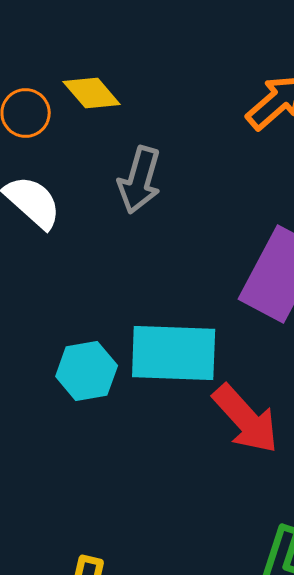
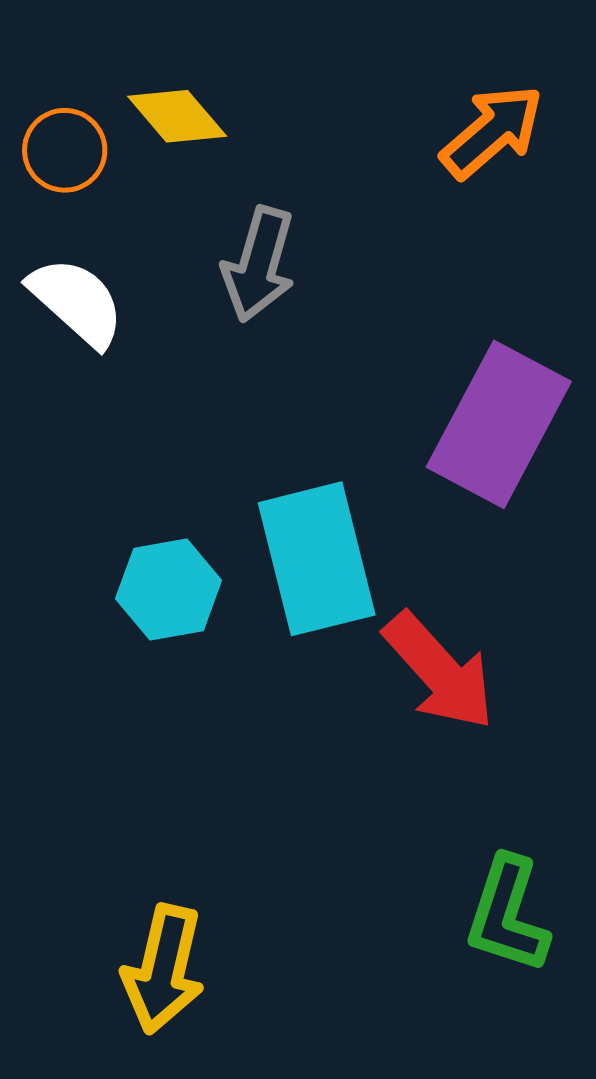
cyan rectangle: (174, 353) -> (317, 559), turned 74

